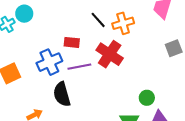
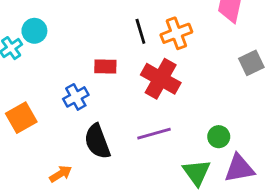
black line: (98, 20) -> (140, 31), turned 30
blue cross: (49, 62) -> (76, 97), size x0.7
purple line: (79, 67) -> (154, 134), moved

